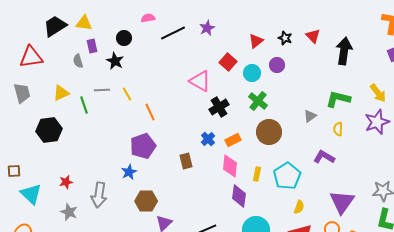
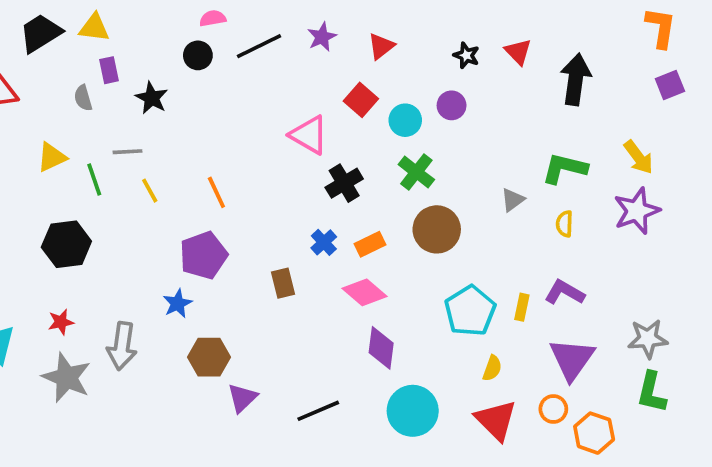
black circle: (124, 38) -> (198, 55), moved
red triangle: (256, 41) -> (381, 46), moved
yellow line: (127, 94) -> (150, 191), moved
black hexagon: (49, 130) -> (66, 244), moved
purple L-shape: (324, 157) -> (564, 292), moved
pink diamond: (230, 166) -> (365, 292), turned -55
yellow rectangle: (257, 174) -> (522, 307), moved
gray star: (69, 212) -> (66, 378), size x1.5

